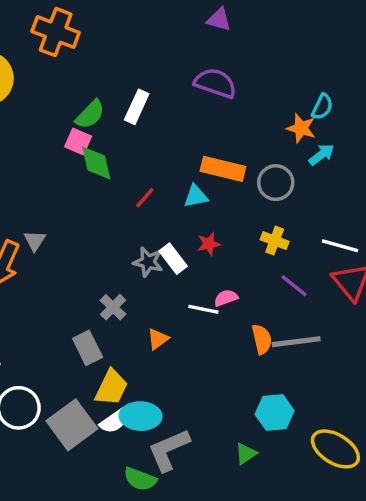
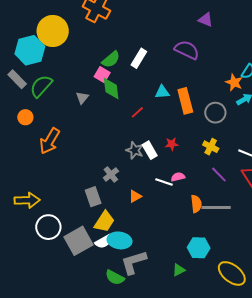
purple triangle: (219, 20) -> (206, 20), moved
orange rectangle: (223, 169) -> (185, 101), turned 55
cyan triangle: (196, 196) -> (162, 92), moved
gray triangle: (35, 241) -> (82, 98), moved

